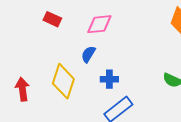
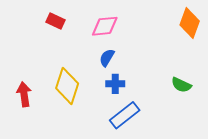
blue semicircle: (88, 54) -> (107, 58), moved

